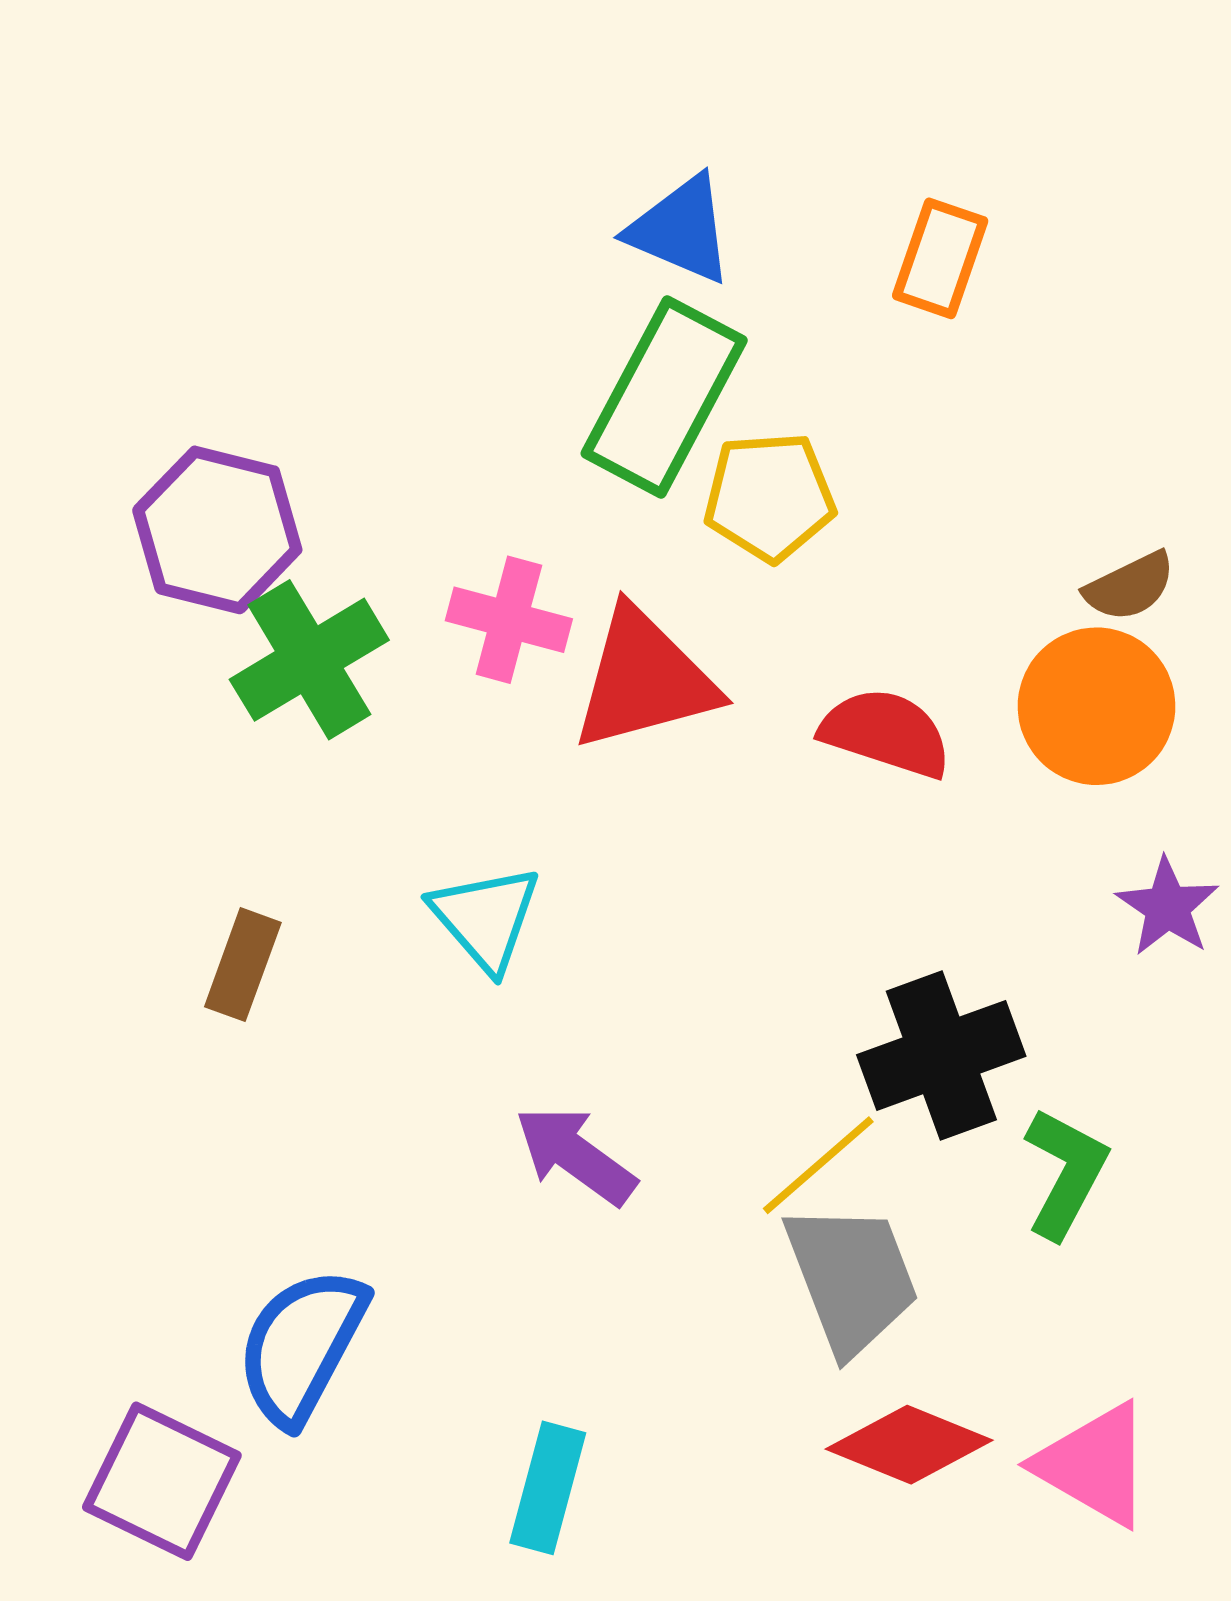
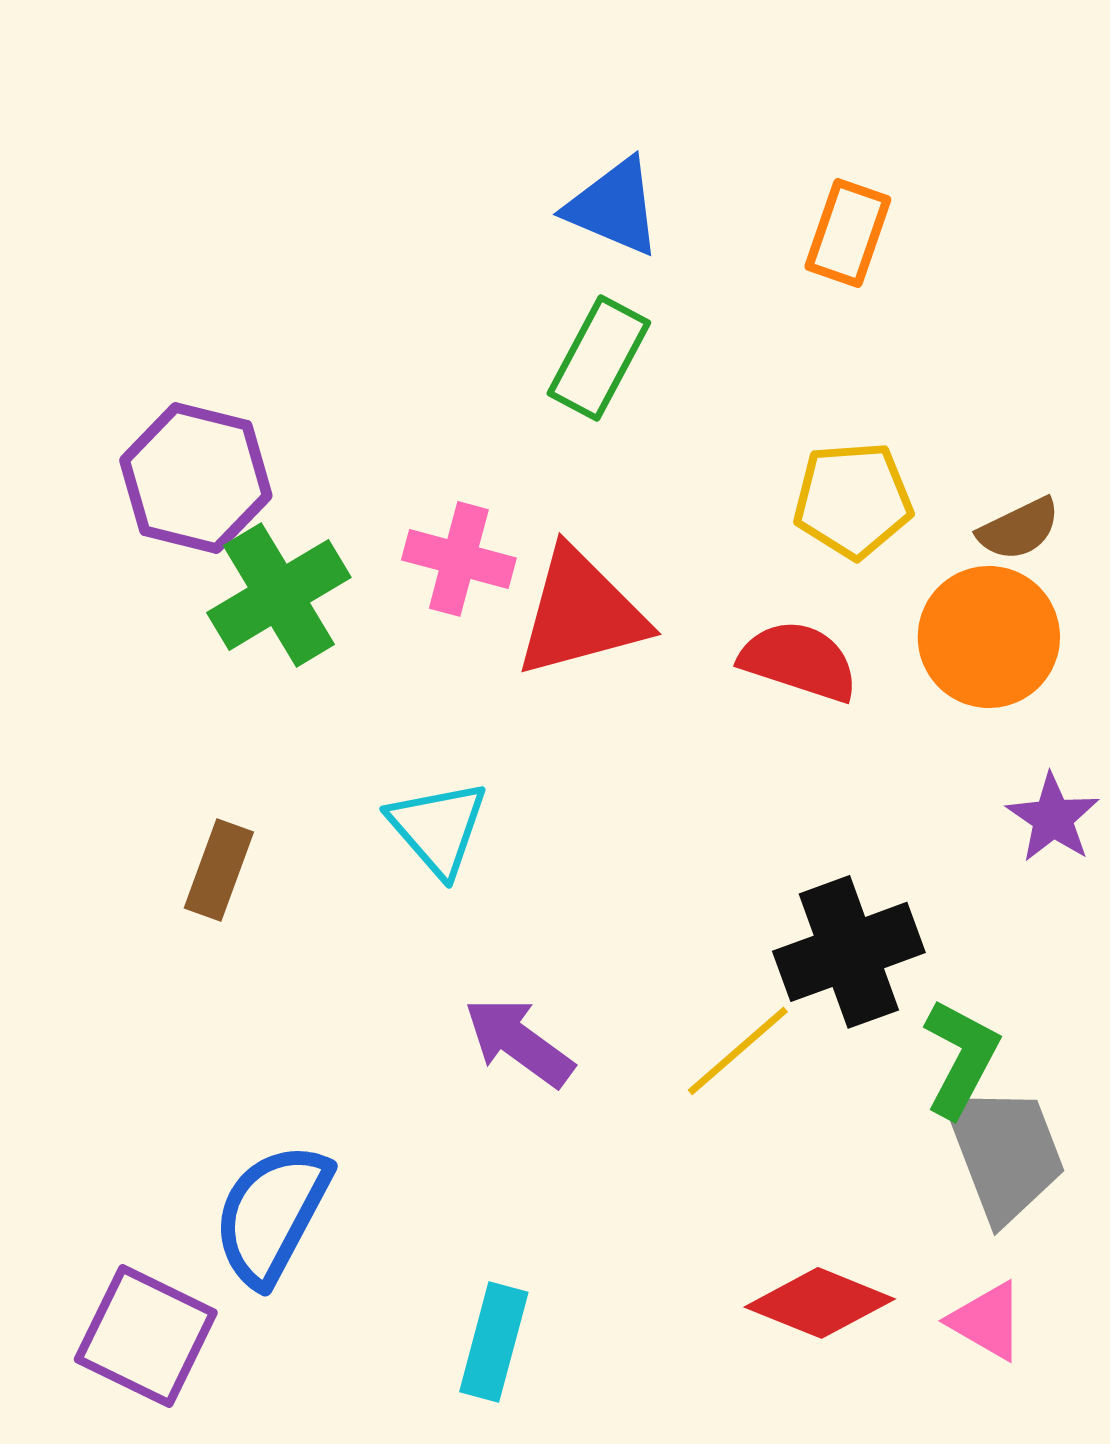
green rectangle: (664, 397) -> (599, 358), size x0.7
yellow pentagon: (769, 497) -> (853, 500), moved
gray trapezoid: (851, 1278) -> (1005, 1153), moved
pink triangle: (1094, 1465) -> (987, 1321), size x0.7

